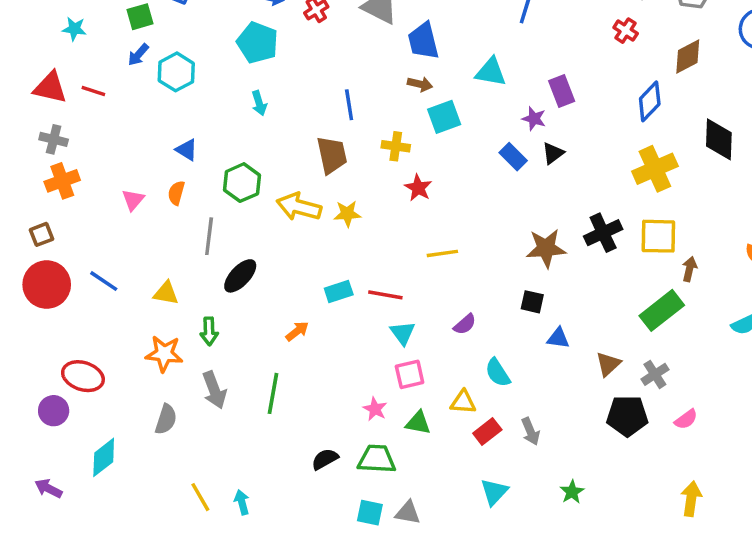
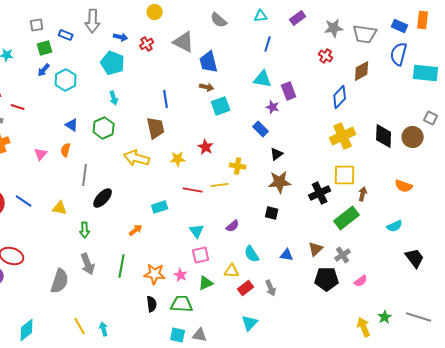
cyan triangle: (491, 72) -> (263, 79), moved
red line: (93, 91) -> (18, 107), moved
black diamond: (719, 139) -> (384, 136), moved
yellow cross: (396, 146) -> (238, 166), moved
black triangle: (553, 153) -> (277, 154), moved
green hexagon: (242, 183) -> (104, 128), moved
yellow star: (347, 214) -> (178, 159), moved
black cross: (603, 233) -> (320, 193), moved
red line: (385, 295) -> (193, 190), moved
blue triangle: (558, 338) -> (287, 255), moved
orange star: (164, 354) -> (155, 274), moved
gray semicircle: (166, 419) -> (60, 281), size x1.4
green triangle: (418, 423) -> (206, 283), turned -35
cyan diamond: (104, 457) -> (27, 330), moved
black semicircle: (325, 459) -> (152, 304), turned 112
green star: (572, 492) -> (385, 317), moved
yellow arrow: (691, 499) -> (364, 327), turned -30

